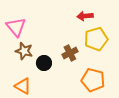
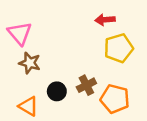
brown cross: (70, 53) -> (86, 85), moved
black circle: (44, 63) -> (57, 91), moved

